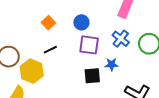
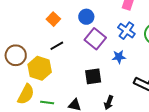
purple square: (89, 45) -> (95, 39), turned 35
black square: (92, 76) -> (93, 76), moved

